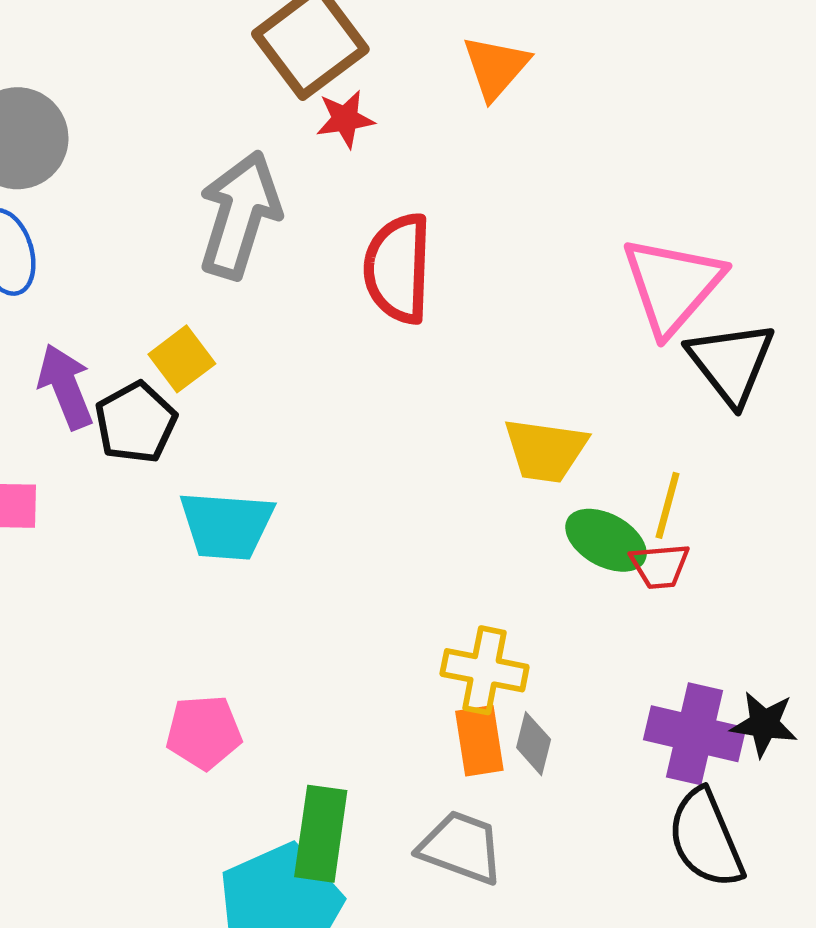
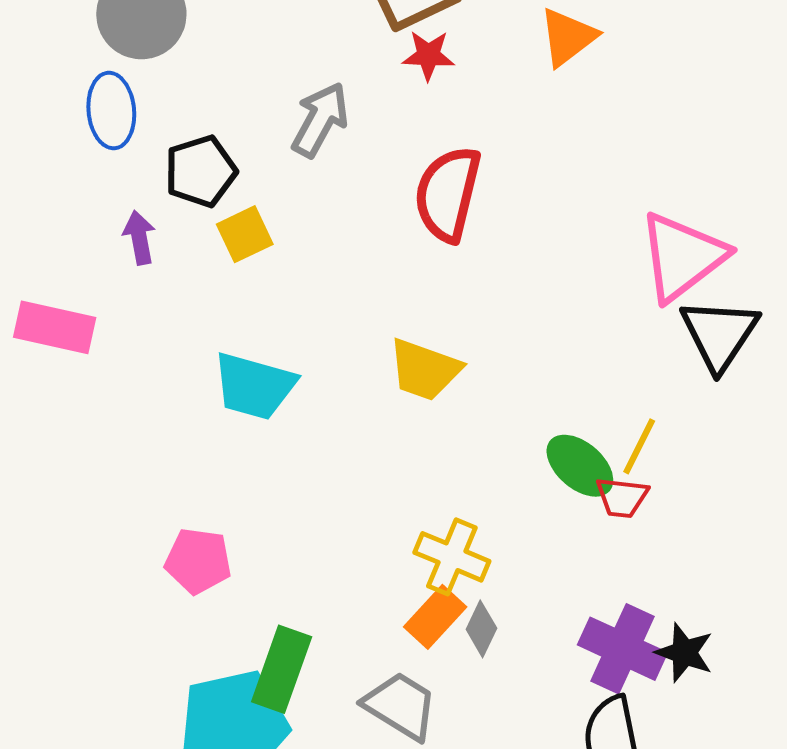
gray arrow: (240, 215) -> (320, 120), size x0.7
purple arrow: (66, 387) -> (139, 238), size x0.7
black pentagon: (136, 423) -> (201, 171), moved
yellow trapezoid: (545, 450) -> (425, 370), moved
orange rectangle: (479, 741) -> (435, 617), turned 40

